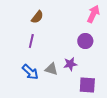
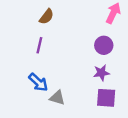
purple star: (70, 64) -> (101, 73), moved
gray triangle: (51, 69) -> (57, 98), moved

